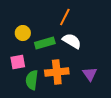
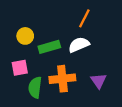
orange line: (65, 17) -> (84, 18), moved
white semicircle: (72, 41) -> (79, 45), turned -54

